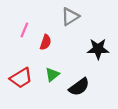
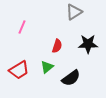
gray triangle: (70, 17) -> (74, 12), moved
red semicircle: (46, 42) -> (57, 46), moved

